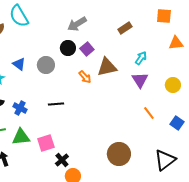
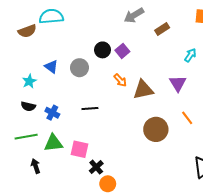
cyan semicircle: (19, 16) -> (51, 16), turned 115
gray arrow: (77, 24) -> (134, 15), moved
cyan arrow: (141, 58) -> (190, 55), moved
brown triangle: (107, 67) -> (143, 90), moved
pink square: (46, 143) -> (79, 149), turned 30
brown circle: (119, 154) -> (156, 129), moved

